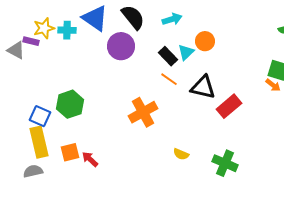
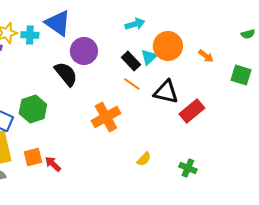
black semicircle: (133, 17) -> (66, 74), moved
orange circle: (205, 41) -> (168, 46), size x1.5
orange arrow: (273, 85) -> (206, 56), moved
yellow semicircle: (181, 154) -> (144, 159), turned -70
green cross: (225, 163) -> (188, 168), size x0.7

